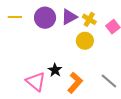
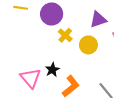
purple triangle: (69, 17) -> (98, 20), moved
yellow cross: (89, 19) -> (65, 35), moved

